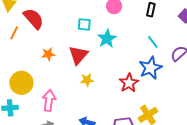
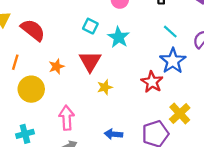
cyan square: (84, 24) -> (90, 26), turned 32
orange line: (14, 33) -> (15, 62), moved
yellow circle: (21, 83) -> (31, 89), moved

